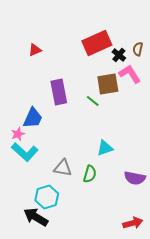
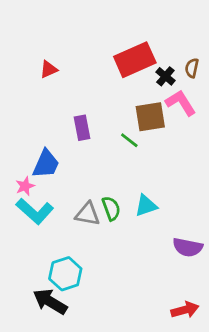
purple rectangle: (59, 92) -> (82, 128), size x0.7
gray triangle: (63, 168) -> (88, 214), moved
green semicircle: (90, 174) -> (111, 208), moved, turned -36

